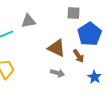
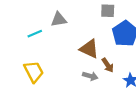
brown arrow: (78, 56) -> (108, 65), moved

